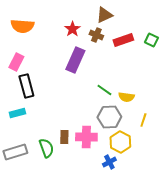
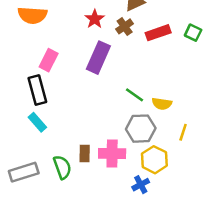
brown cross: (96, 35) -> (125, 26), turned 32
pink rectangle: (16, 62) -> (49, 60), moved
cyan rectangle: (17, 113) -> (37, 122), moved, turned 63

